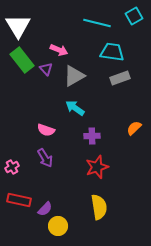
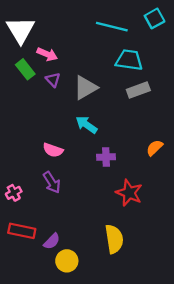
pink arrow: (59, 50) -> (47, 54), moved
green rectangle: (22, 60) -> (25, 69), size x0.7
red star: (97, 167) -> (129, 193), moved, turned -30

